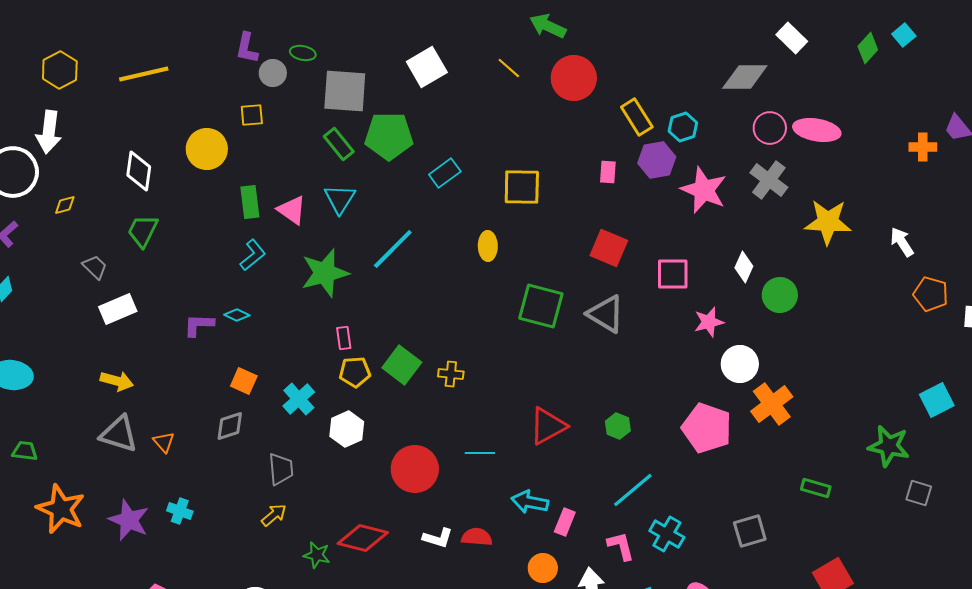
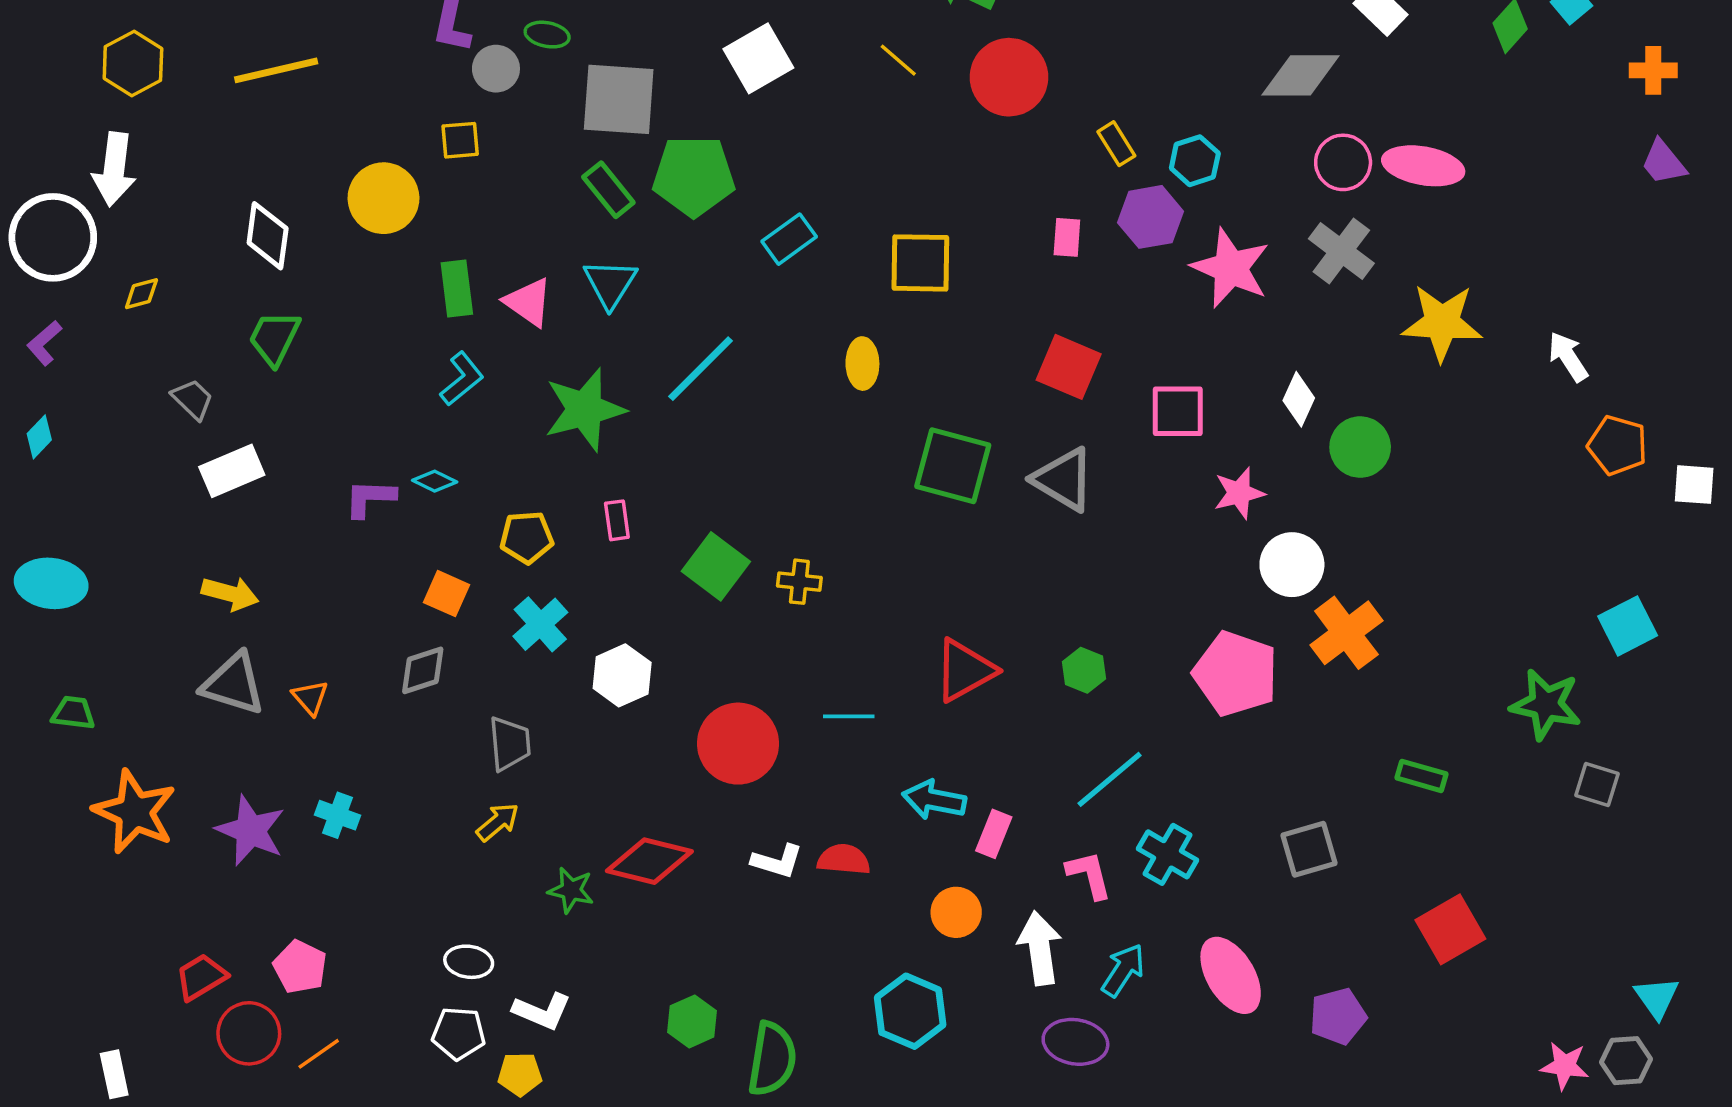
yellow rectangle: (637, 117) -> (1116, 144), size x0.7
orange cross: (923, 147) -> (1653, 70), moved
yellow pentagon: (355, 372) -> (527, 537), moved

